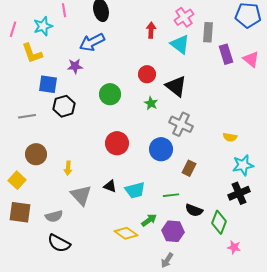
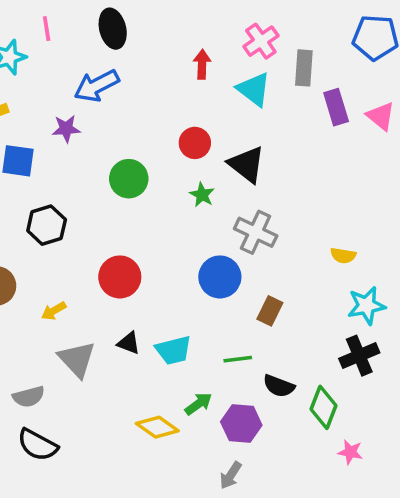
black hexagon: (64, 106) -> (47, 225), moved
red circle: (117, 143) -> (120, 277), moved
yellow arrow: (68, 168) -> (54, 311), turned 56

